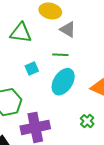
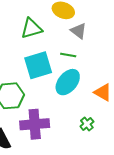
green triangle: (21, 33) -> (31, 29), turned -30
cyan square: (32, 68) -> (38, 65), size x2.0

